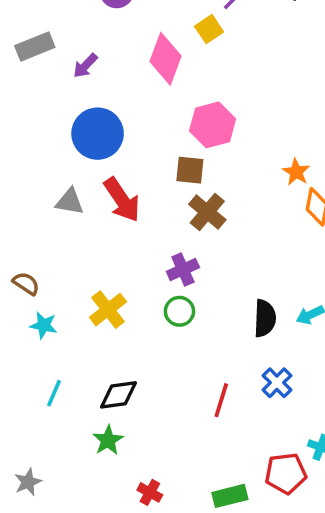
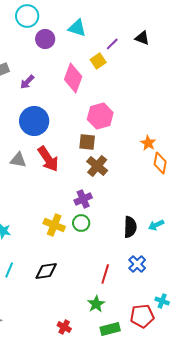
yellow cross: (108, 310) -> (54, 225), moved, turned -30
green star: (108, 440) -> (96, 304), moved

